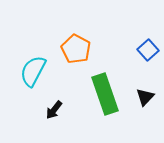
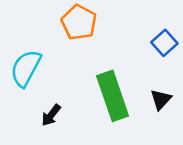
orange pentagon: (76, 49) -> (79, 22), moved

